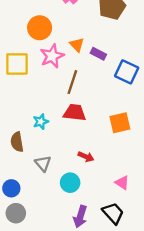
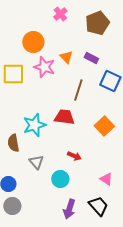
purple rectangle: (98, 54) -> (91, 58), moved
pink star: (52, 56) -> (44, 67), turned -30
brown line: (72, 82) -> (78, 90), moved
cyan star: (41, 122) -> (34, 125), size x1.6
orange square: (120, 123) -> (104, 126), turned -30

